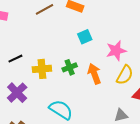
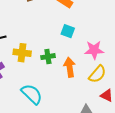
cyan square: (85, 37) -> (68, 31), turned 32

